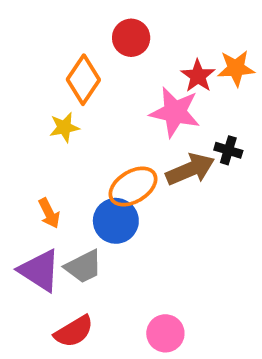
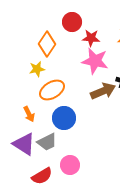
red star: (198, 76) -> (91, 38), moved, turned -30
orange ellipse: (133, 186) -> (52, 90), moved
pink circle: (165, 333) -> (70, 165), moved

